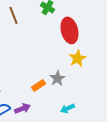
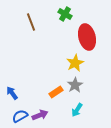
yellow star: (77, 58) -> (75, 63), moved
cyan arrow: (67, 108) -> (77, 110), moved, turned -32

